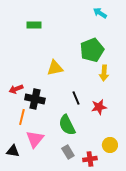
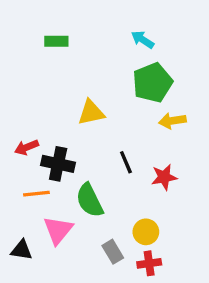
cyan arrow: (100, 13) -> (143, 40), moved
yellow arrow: (104, 73) -> (172, 121), turned 77
orange line: (22, 117) -> (36, 194), turned 70
green semicircle: (67, 125) -> (90, 200), moved
yellow circle: (110, 145) -> (146, 232), moved

